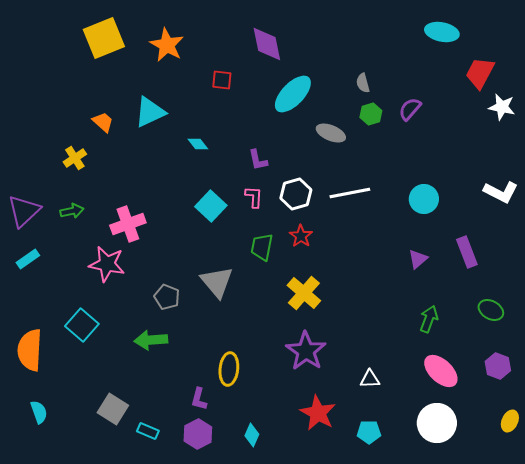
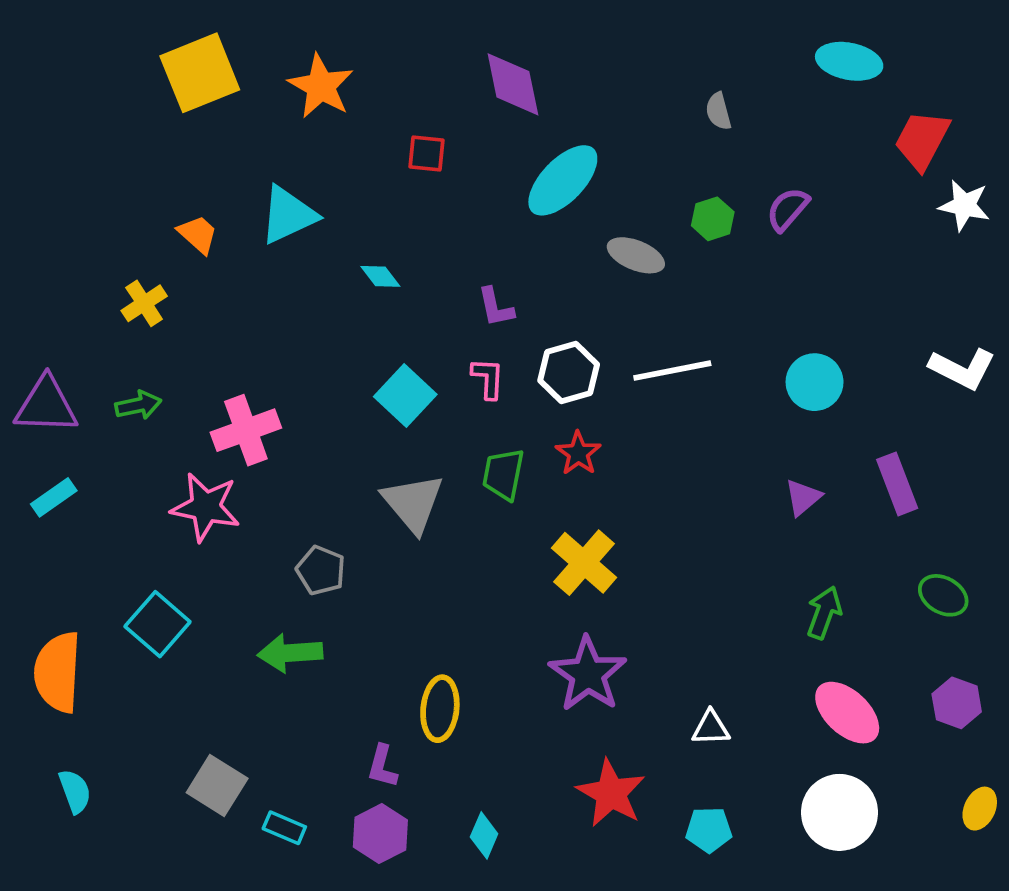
gray semicircle: (363, 83) -> (718, 111), moved
purple triangle: (24, 211) -> (46, 405), turned 45
gray triangle: (217, 282) -> (413, 503), moved

